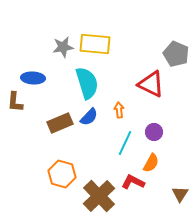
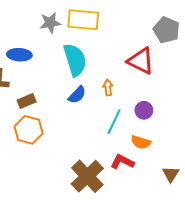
brown rectangle: (60, 123) -> (27, 101), moved, size x0.7
orange semicircle: (151, 163) -> (141, 142), turned 78
orange hexagon: (62, 174) -> (29, 130), moved

